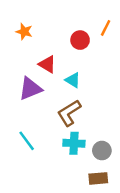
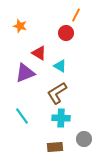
orange line: (106, 28) -> (76, 15), moved
gray circle: (102, 151) -> (84, 139), moved
brown rectangle: (98, 178) -> (55, 147), moved

